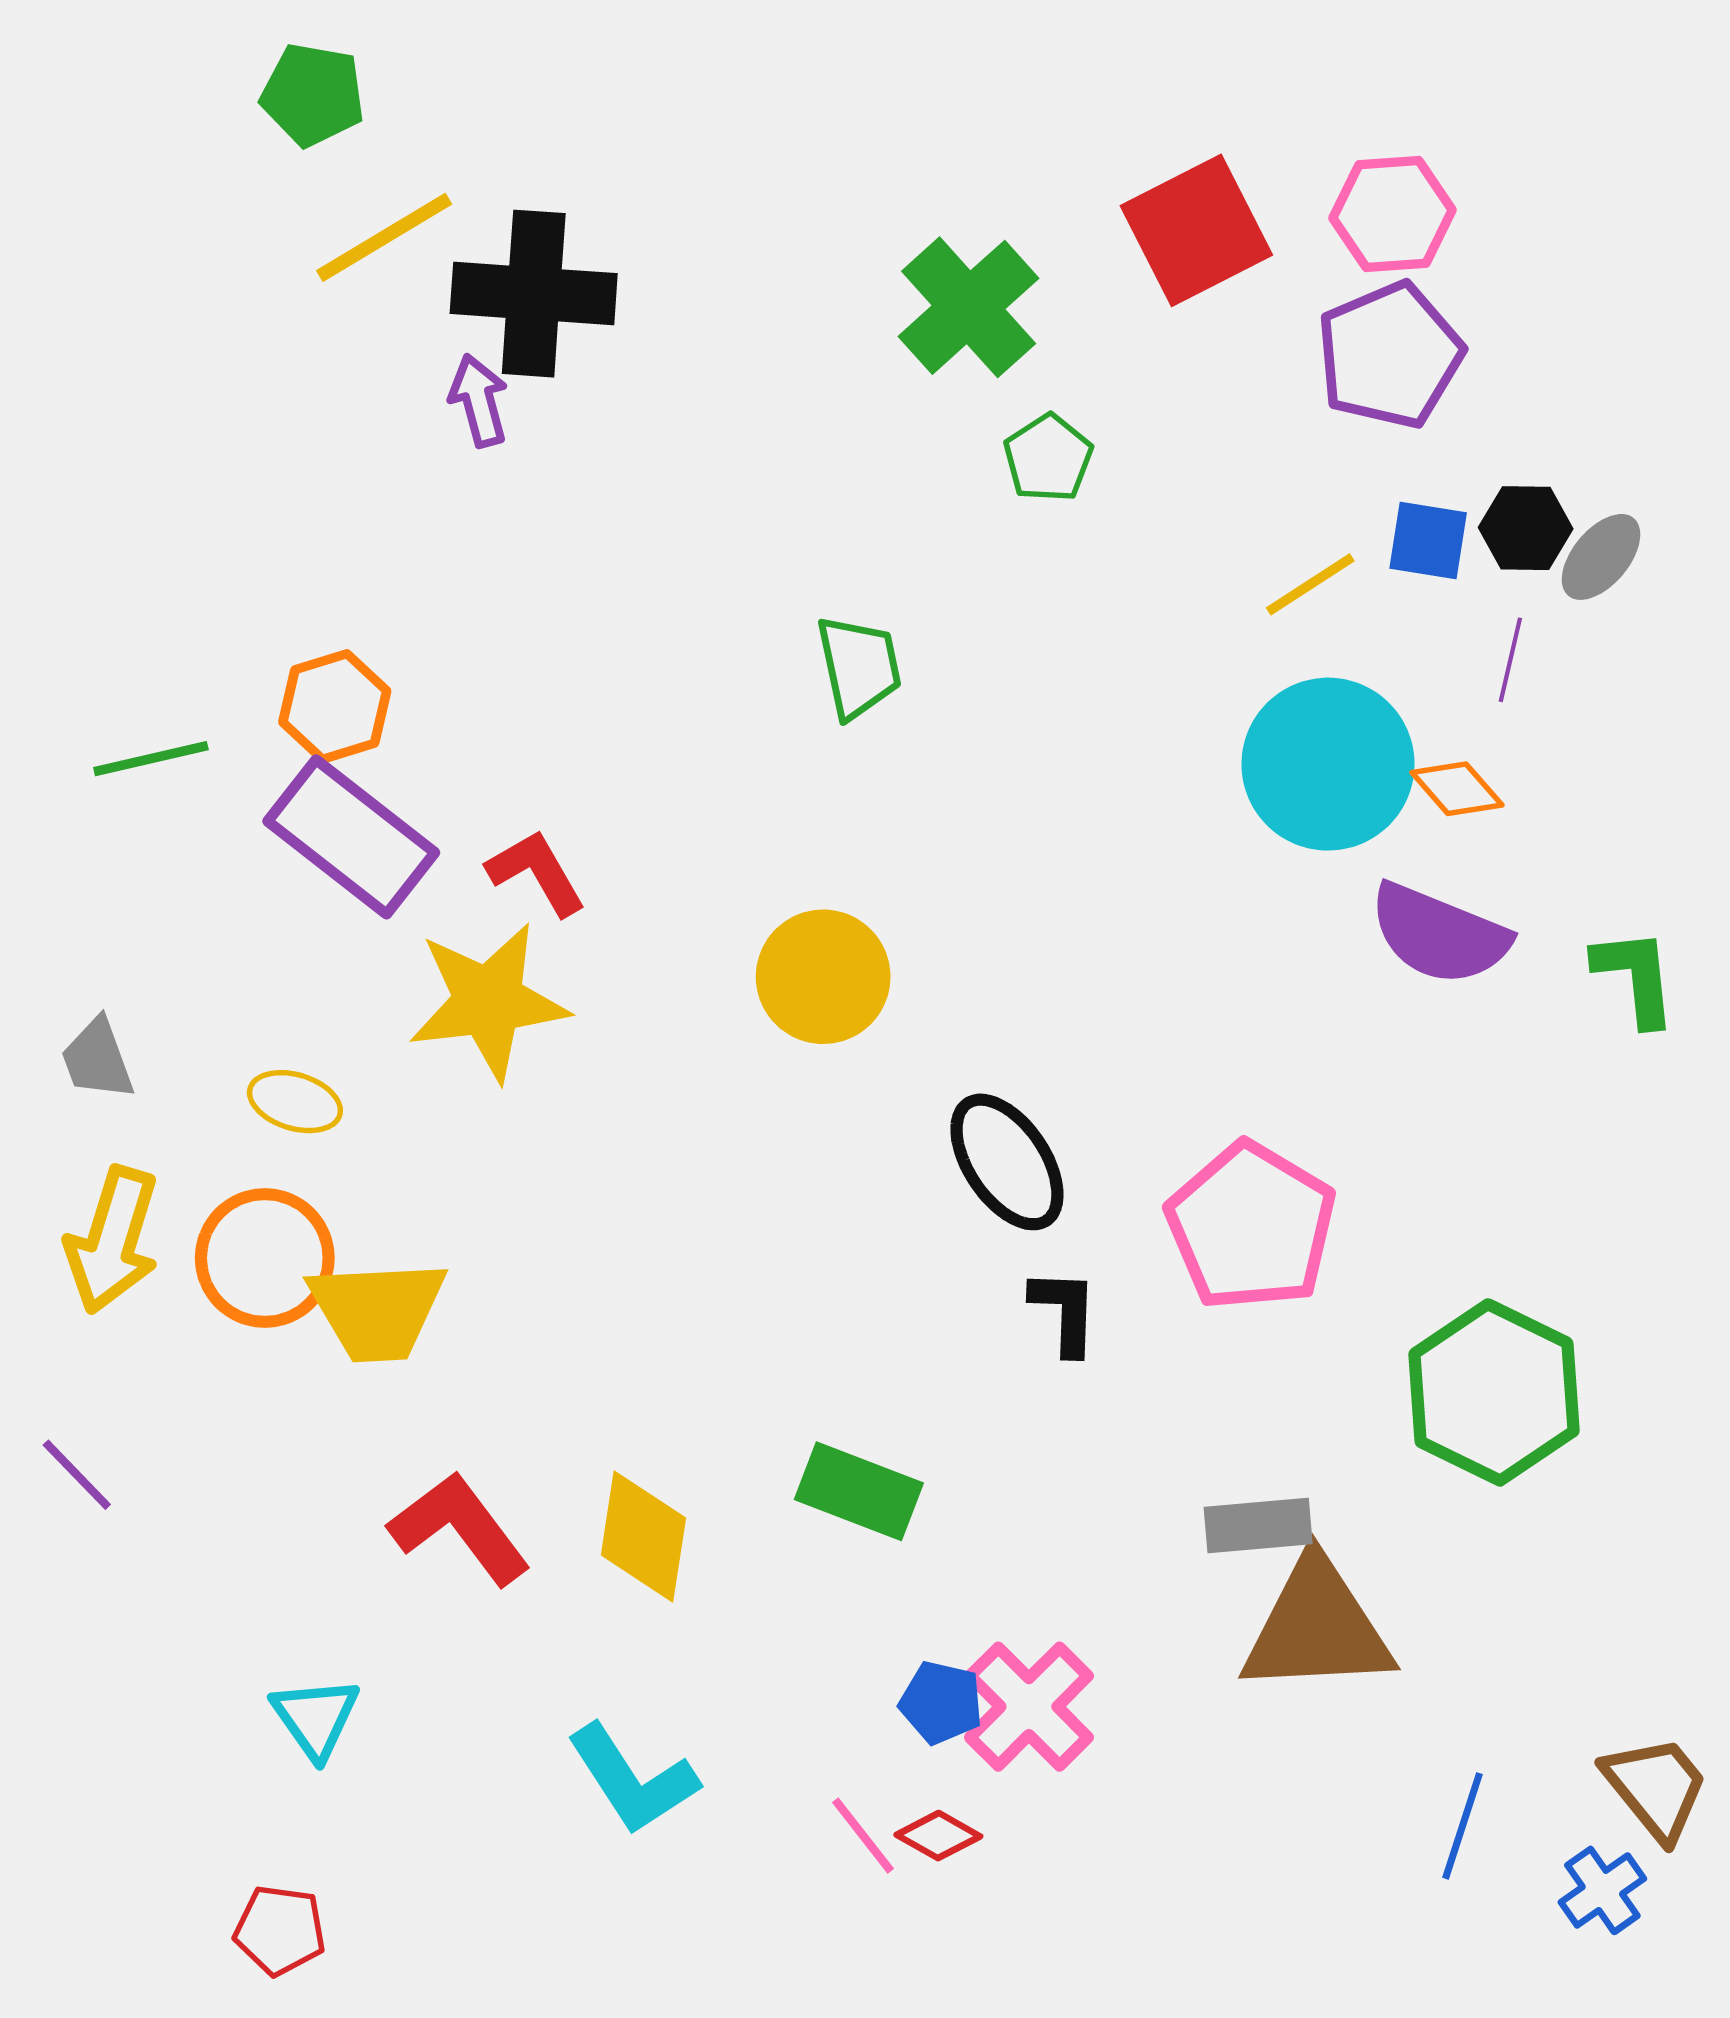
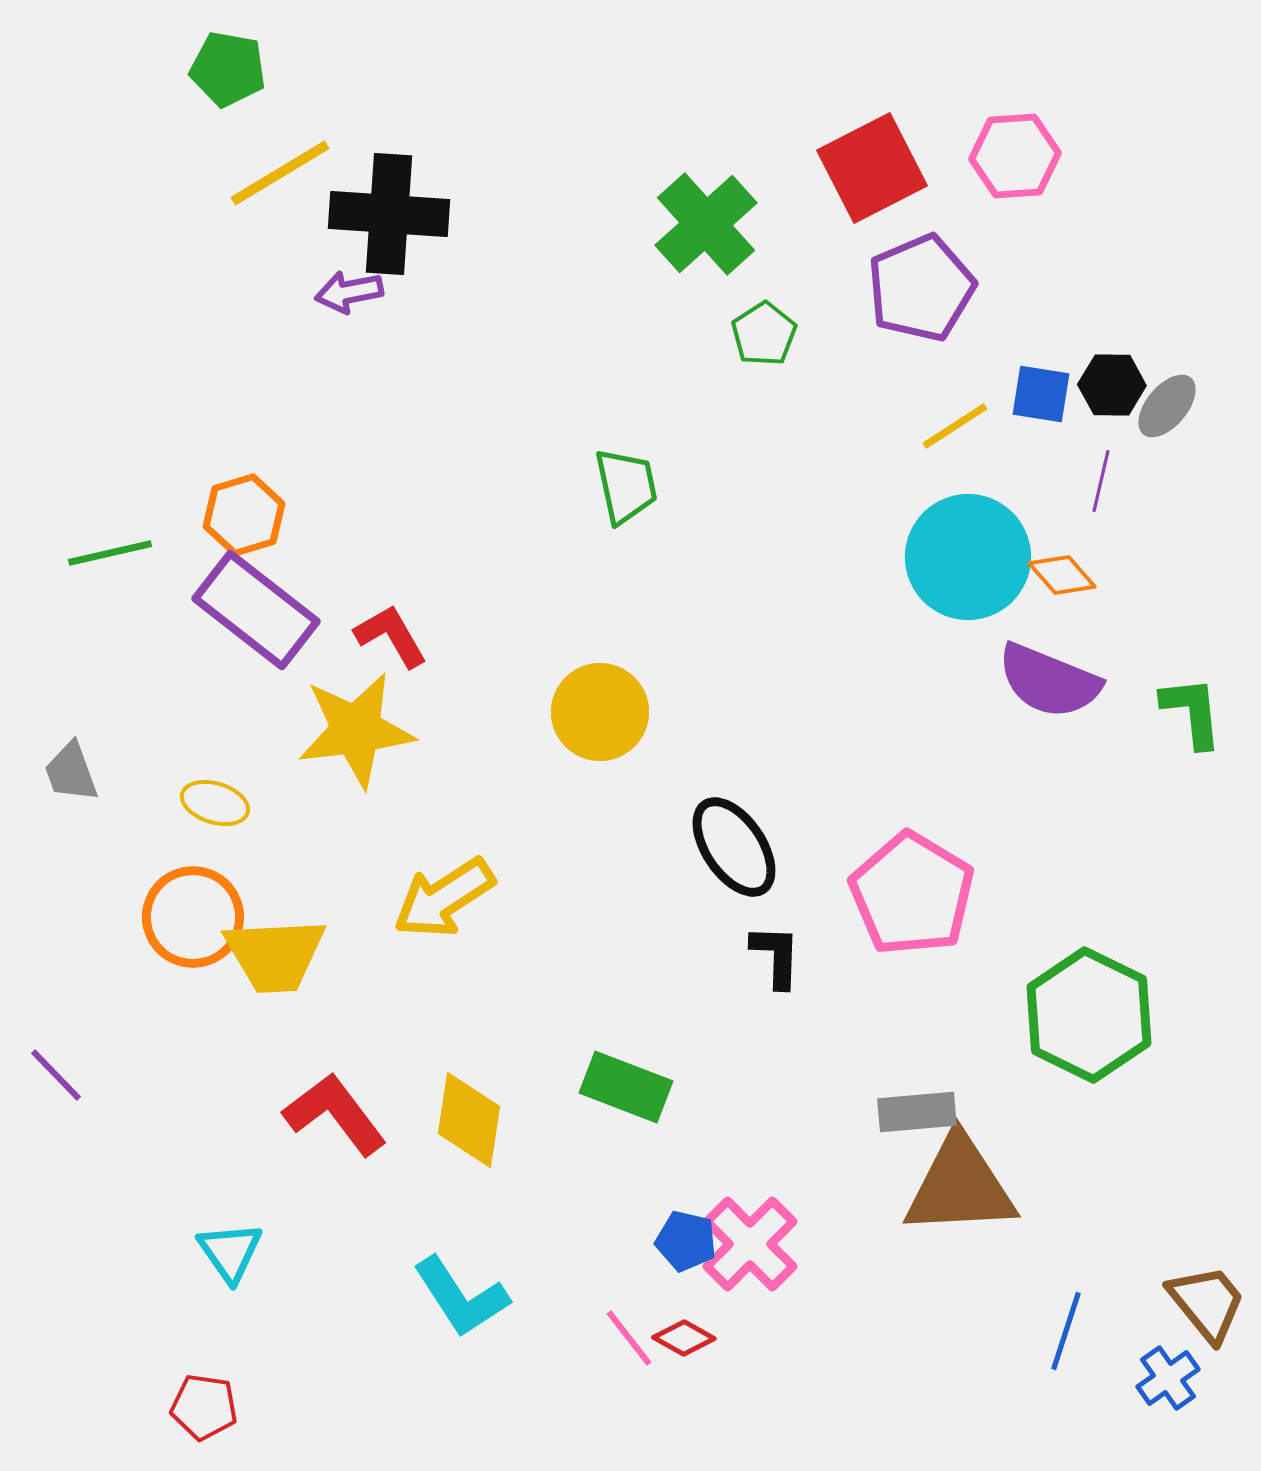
purple pentagon: (1390, 355) -> (921, 288), moved
purple arrow: (479, 401) -> (349, 292), turned -86
yellow arrow: (112, 1240) -> (444, 898), moved, turned 40

